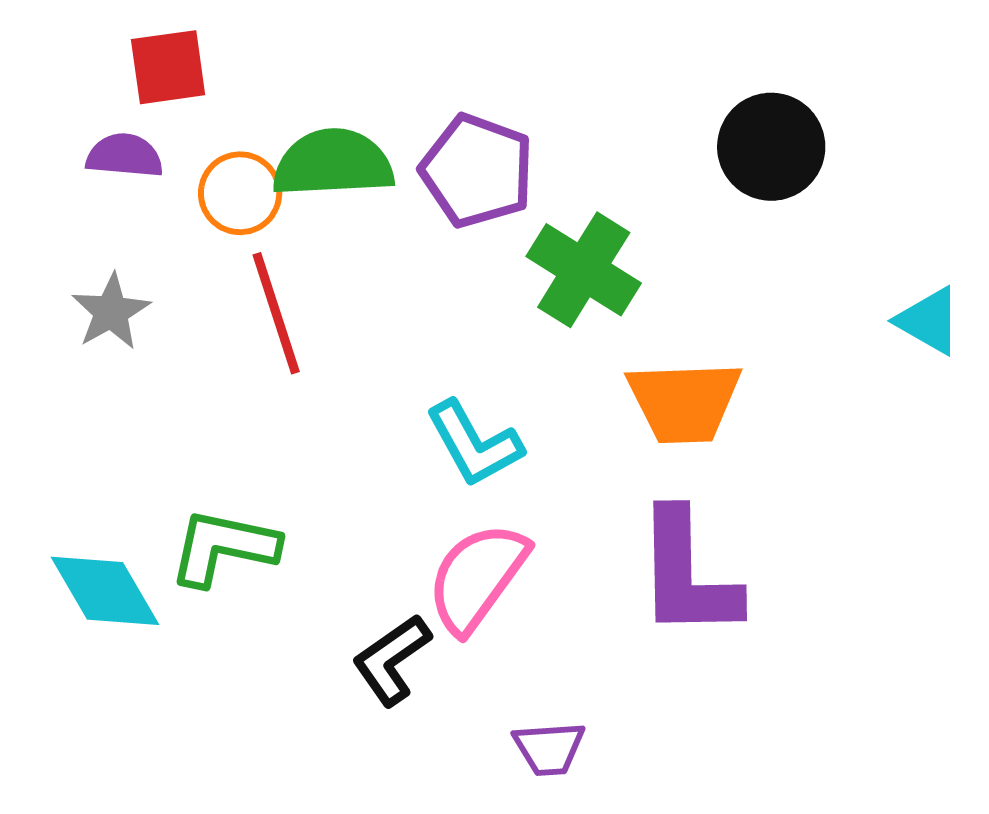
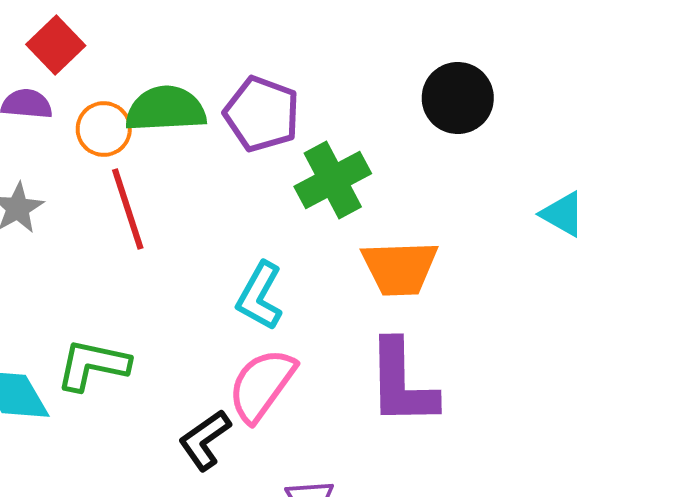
red square: (168, 67) -> (56, 45), turned -36
green cross: (584, 270) -> (333, 180), turned 30
cyan L-shape: (474, 444) -> (260, 296), turned 58

